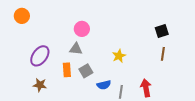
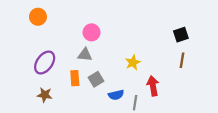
orange circle: (22, 16) -> (38, 17), moved
red arrow: (146, 88) -> (153, 86), moved

